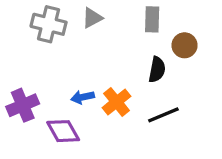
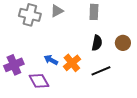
brown circle: (185, 45) -> (123, 43), moved
blue arrow: (83, 97) -> (51, 60), turned 40

